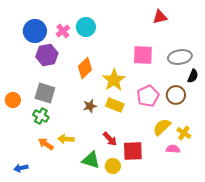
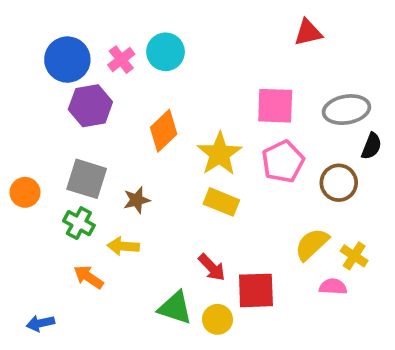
pink pentagon: (148, 96) -> (283, 162), moved
brown star: (90, 106) -> (137, 200), moved
yellow arrow: (66, 139) -> (123, 246), moved

